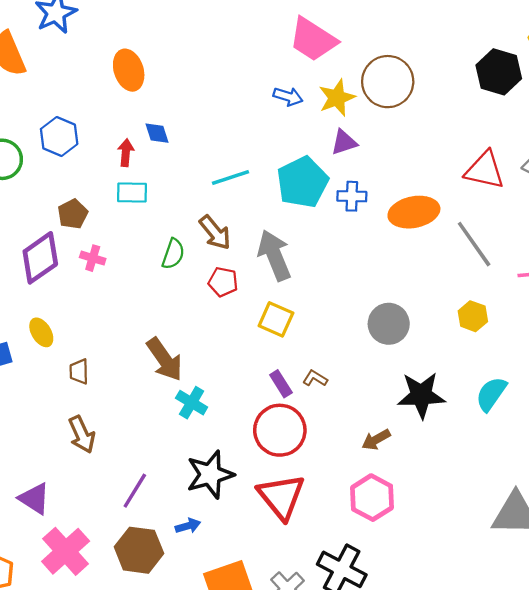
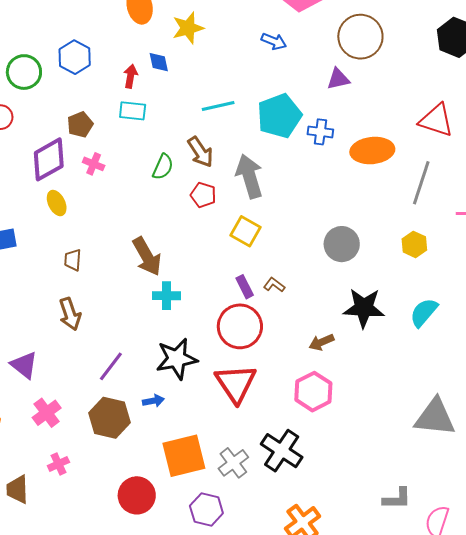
yellow star: (337, 98) -> (188, 28), moved
purple triangle: (344, 142) -> (338, 79), moved
gray line: (474, 244) -> (421, 183), turned 48
yellow ellipse: (41, 332) -> (57, 203), moved
cyan cross: (192, 403) -> (167, 296), turned -36
pink cross: (66, 551) -> (47, 413), size x0.7

